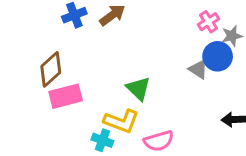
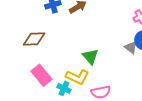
brown diamond: (51, 69) -> (34, 39), turned 35
pink rectangle: (66, 96) -> (41, 75), moved, turned 60

